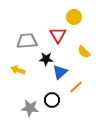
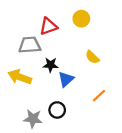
red triangle: (58, 35) -> (48, 26), moved, turned 42
yellow arrow: (18, 70) -> (20, 77), size x1.5
orange line: (76, 87) -> (99, 96), moved

